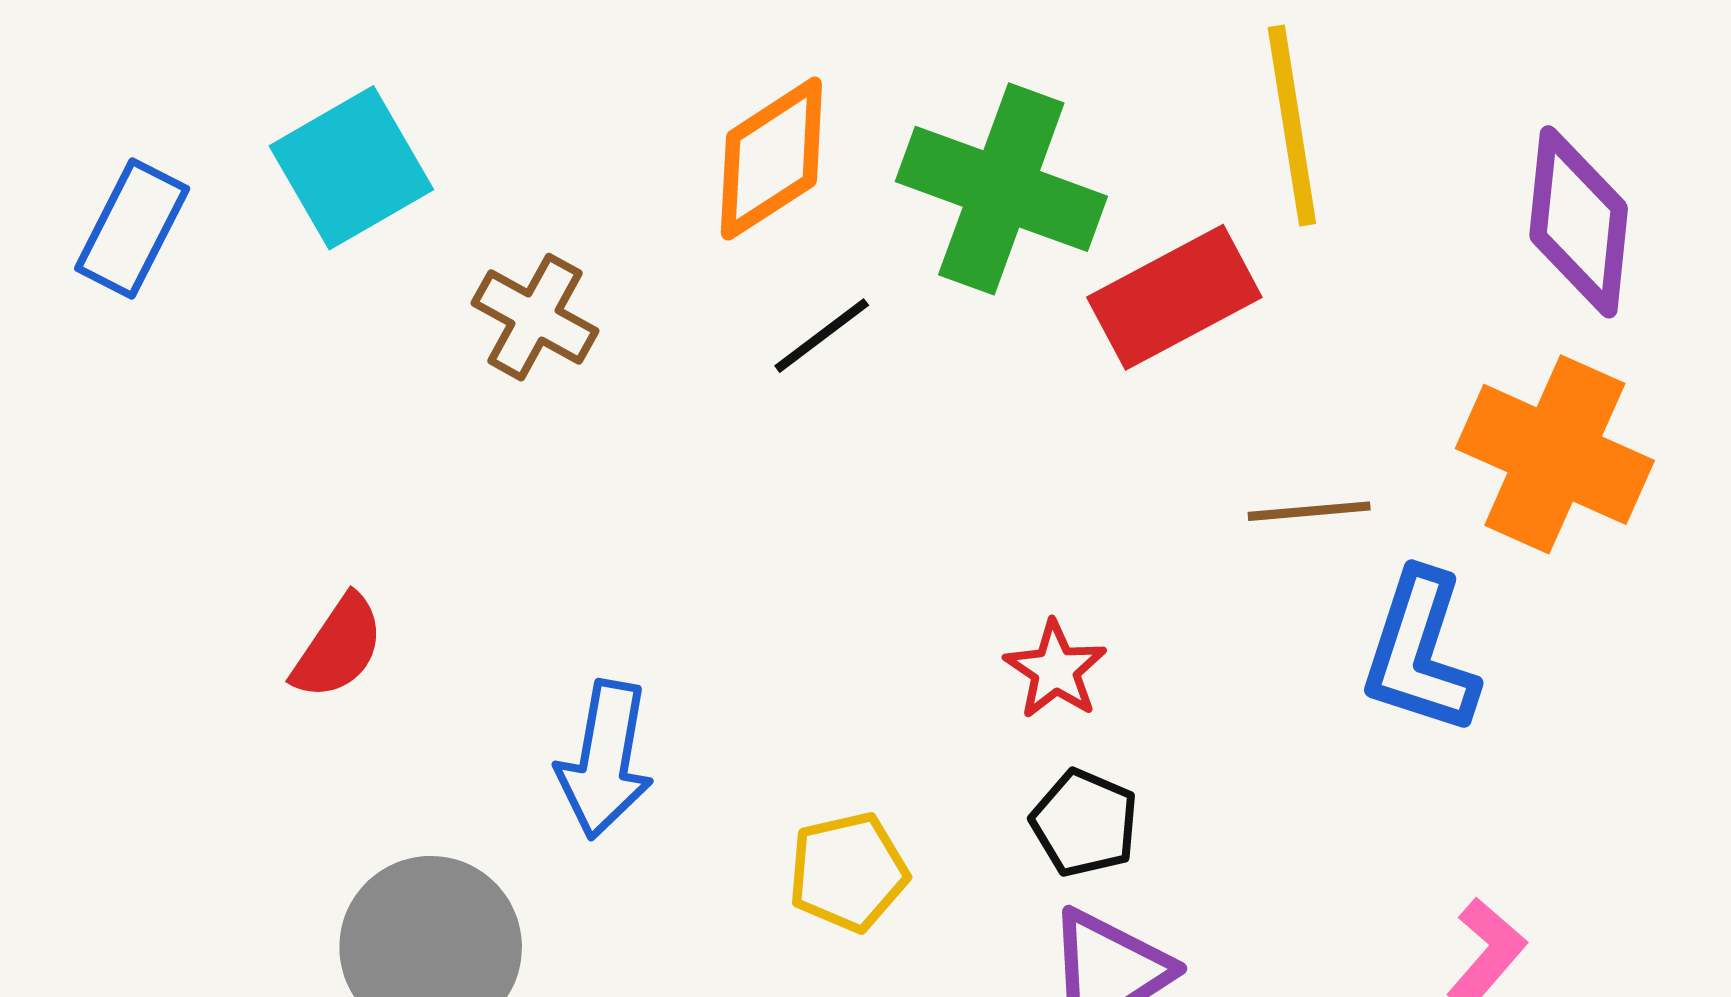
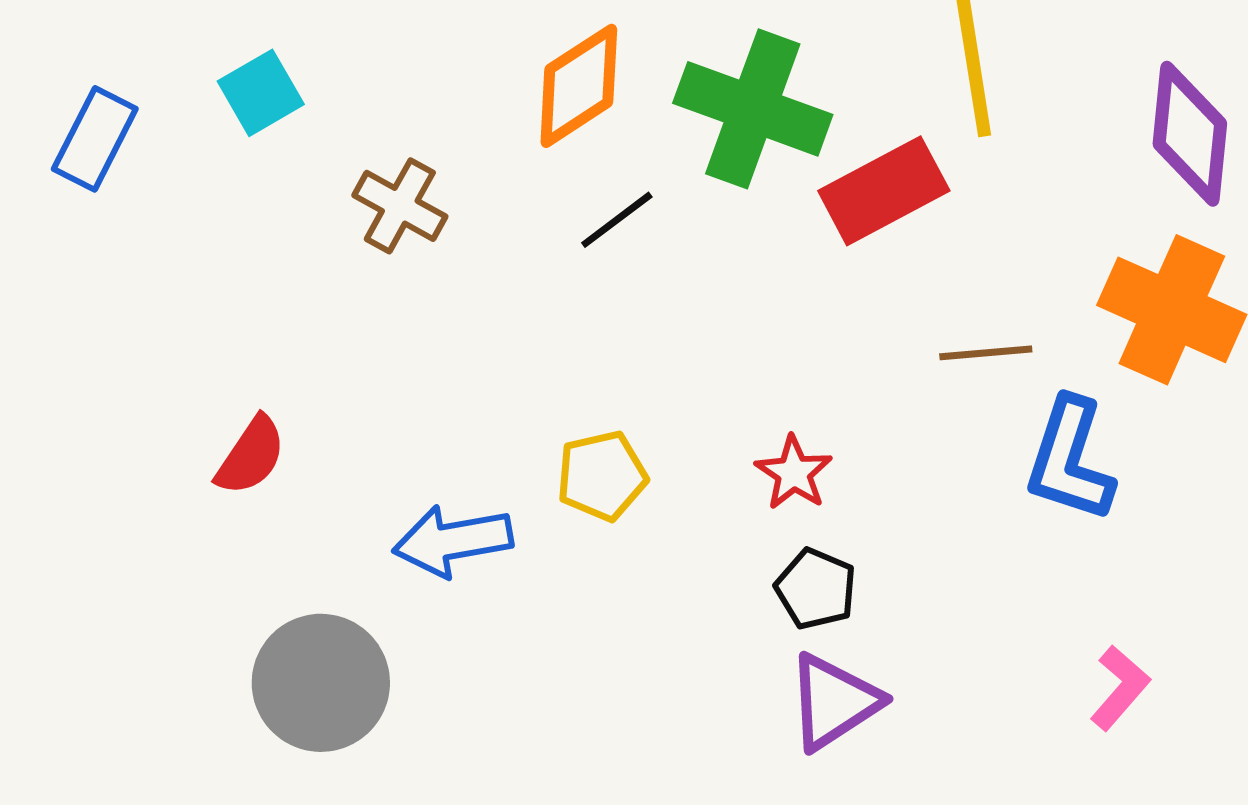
cyan square: (351, 168) -> (261, 93), size x0.7
blue arrow: (605, 760) -> (453, 541), turned 70
yellow pentagon: (848, 872) -> (602, 476), moved

